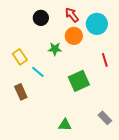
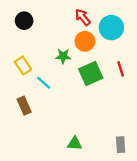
black circle: (41, 18) -> (24, 21), moved
green square: (79, 81) -> (91, 73), moved
gray rectangle: (105, 118) -> (121, 145), moved, turned 40

